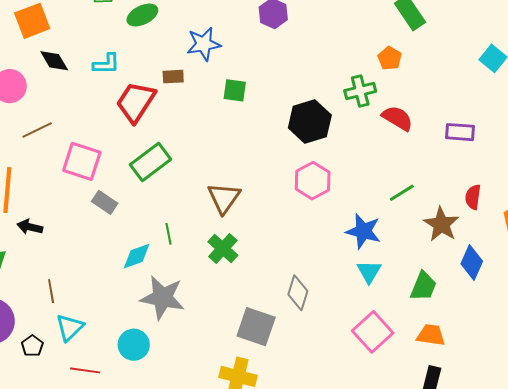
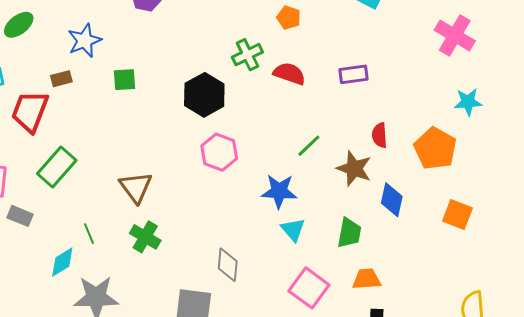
orange pentagon: (390, 58) -> (289, 18), moved

